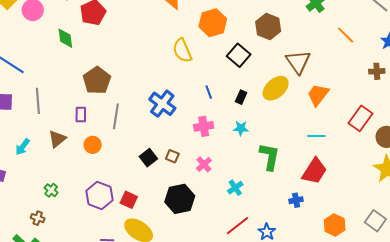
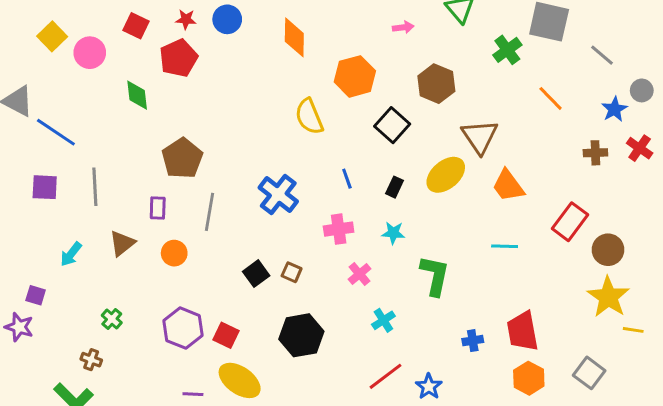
orange trapezoid: (318, 95) -> (508, 186), turned -75
pink cross: (204, 164) -> (359, 274), moved
red trapezoid: (314, 171) -> (523, 331), moved, turned 136

